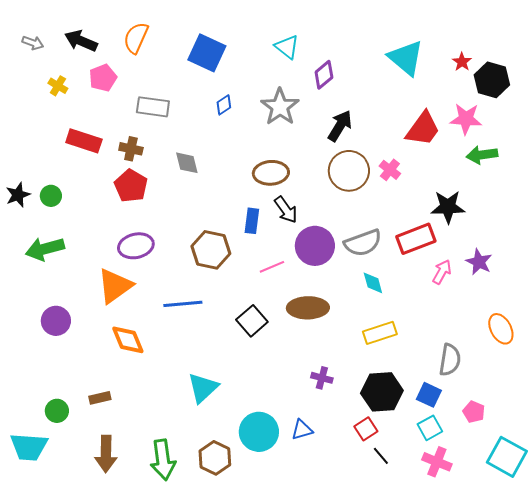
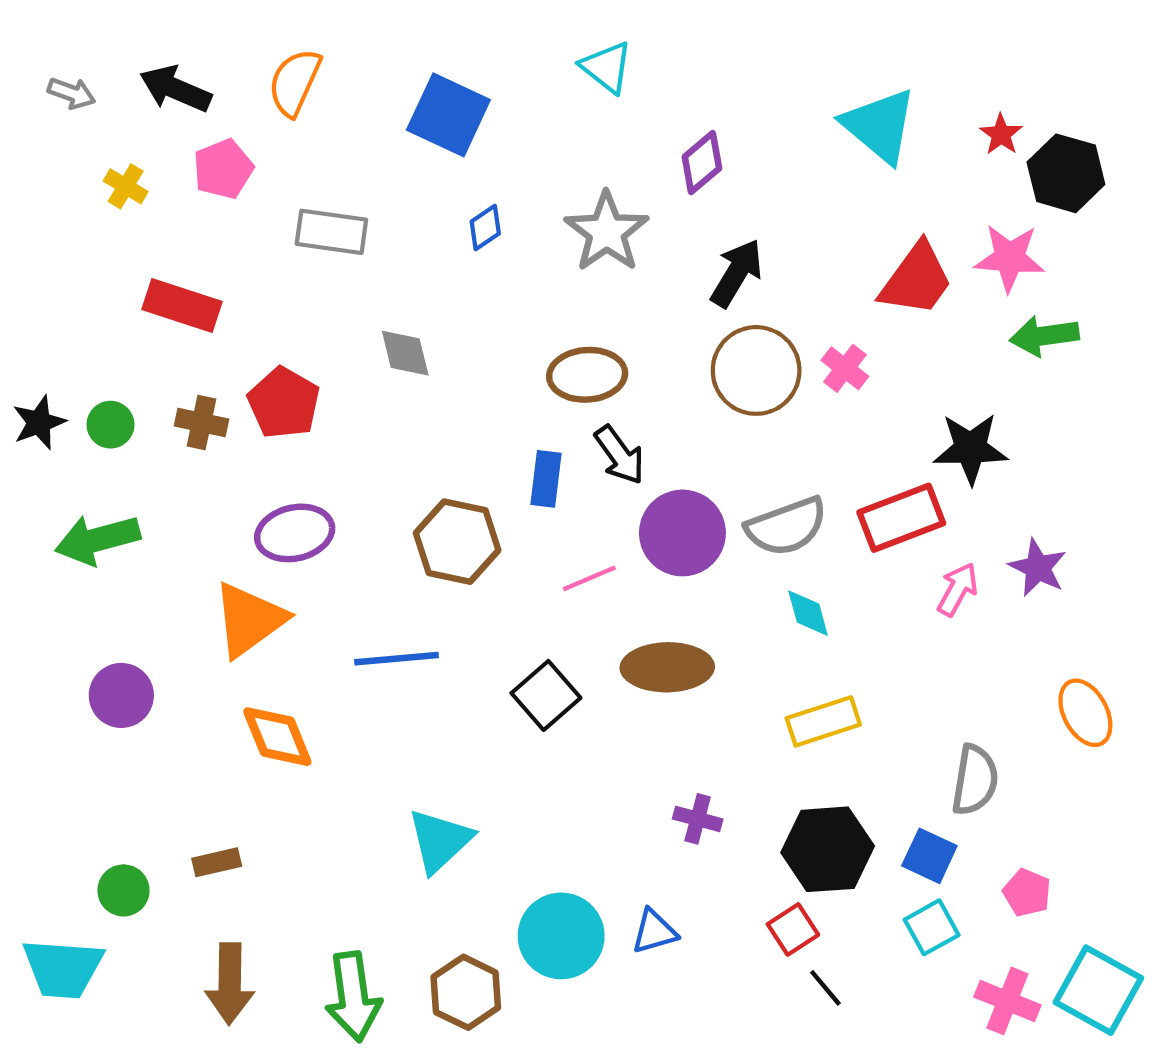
cyan triangle: (287, 47) -> (607, 67), moved
brown cross: (131, 149) -> (201, 422), moved
pink cross: (437, 462) -> (1007, 1001), moved

